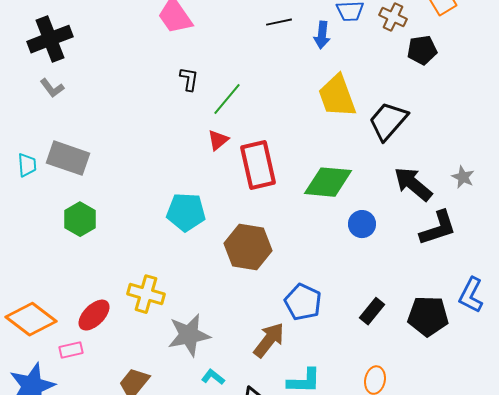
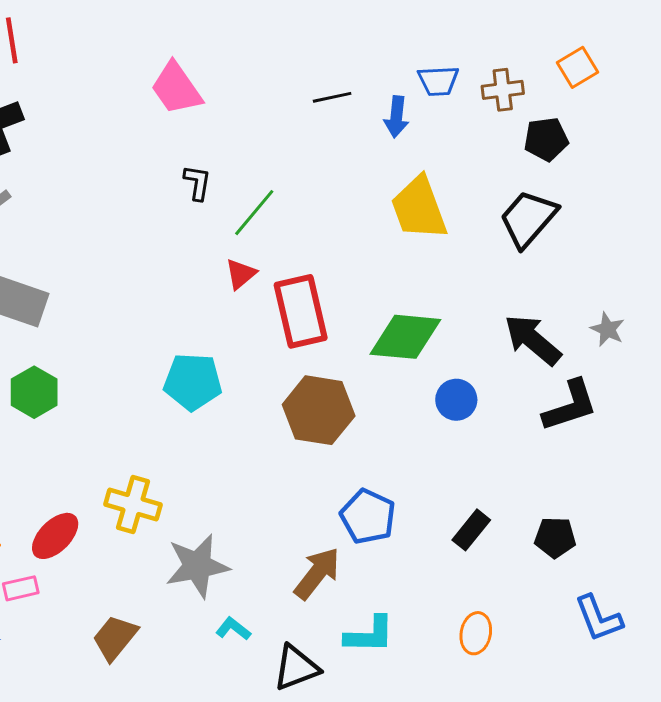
brown cross: (393, 17) -> (503, 90), turned -32
black trapezoid: (388, 121) -> (528, 219), moved
brown hexagon: (248, 247) -> (319, 410), moved
blue L-shape: (471, 295) -> (599, 618), moved, turned -48
black pentagon: (428, 316) -> (555, 537), size x0.7

